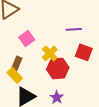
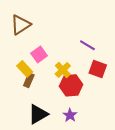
purple line: (74, 29) -> (87, 45), turned 35
yellow rectangle: (15, 75) -> (25, 69), moved

